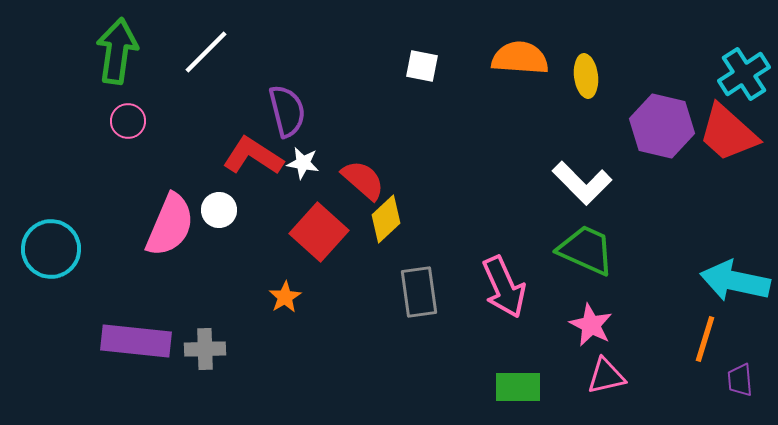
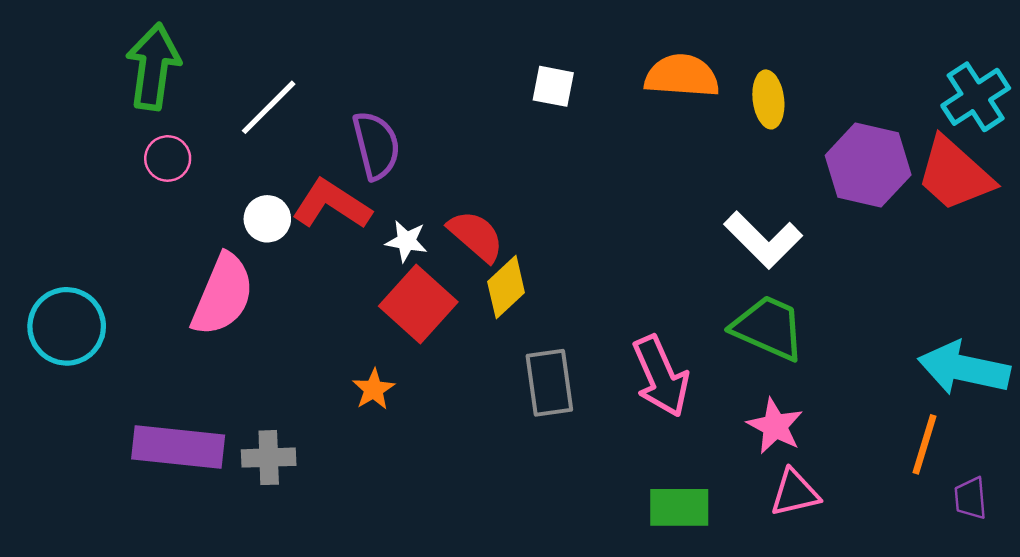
white line: (206, 52) -> (269, 107), moved
white star: (303, 163) -> (406, 241), moved
white circle: (219, 210) -> (267, 219), moved

